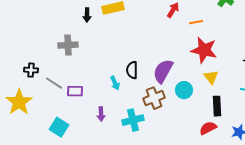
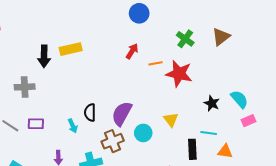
black arrow: (87, 15) -> (44, 56), size x1.5
red star: (204, 50) -> (179, 74), moved
purple rectangle: (75, 91) -> (36, 124), moved
black rectangle: (217, 106) -> (192, 149), moved

